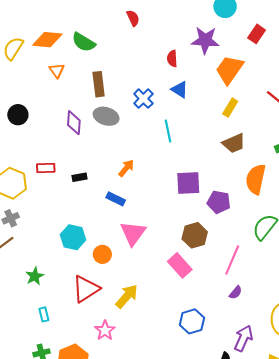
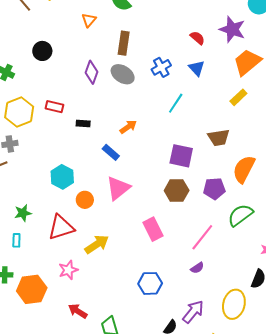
red semicircle: (172, 59) -> (197, 38), turned 119
cyan line: (168, 131) -> (176, 103), turned 30
brown trapezoid: (234, 143) -> (219, 138), moved
purple pentagon: (219, 202) -> (214, 189), moved, turned -30
brown hexagon: (195, 235) -> (177, 190), moved
green star: (35, 276) -> (23, 213), moved

